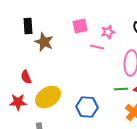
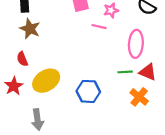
brown star: (44, 42) -> (30, 29), moved
red star: (18, 102) -> (14, 86), turned -30

